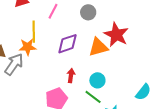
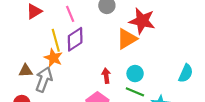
pink line: (53, 11) -> (70, 14), turned -35
purple diamond: (67, 44) -> (75, 39), moved
orange star: (28, 47) -> (53, 58), turned -30

